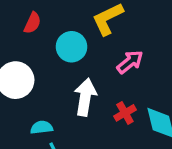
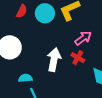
cyan circle: (71, 47) -> (45, 13), moved
red cross: (125, 113) -> (78, 58), moved, turned -32

